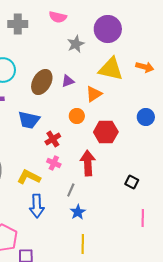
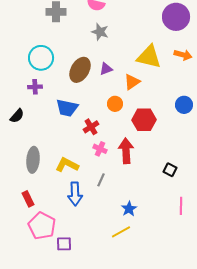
purple circle: (108, 29) -> (176, 17), moved
gray star: (76, 44) -> (100, 32), moved, turned -30
pink cross: (54, 163) -> (100, 149), moved
gray line: (71, 190) -> (101, 180), moved
blue star: (78, 212) -> (129, 209), moved
yellow line: (83, 244) -> (121, 232), turned 60

